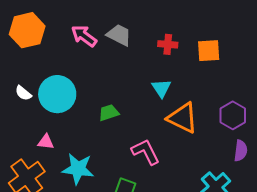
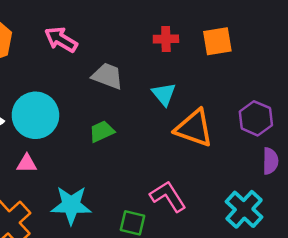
gray trapezoid: (119, 35) -> (107, 76), moved
pink triangle: (46, 142) -> (27, 163), moved
pink L-shape: (146, 152) -> (168, 196), moved

